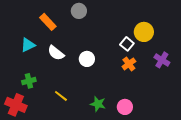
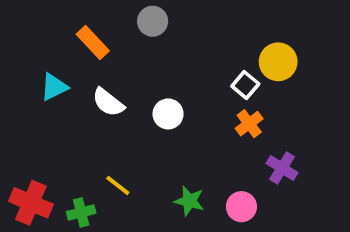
purple cross: (162, 60) -> (282, 168), moved
green cross: (29, 81) -> (81, 212), moved

